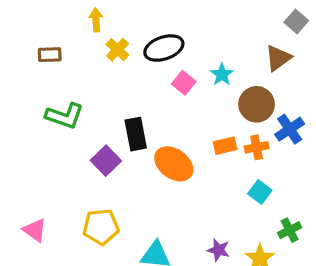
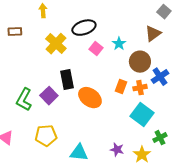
yellow cross: (118, 50) -> (56, 44), moved, size x1.5
green L-shape: (65, 116) -> (24, 100), moved, turned 100
orange rectangle: (225, 146) -> (121, 87), turned -56
cyan square: (260, 192) -> (142, 115), size x1.6

